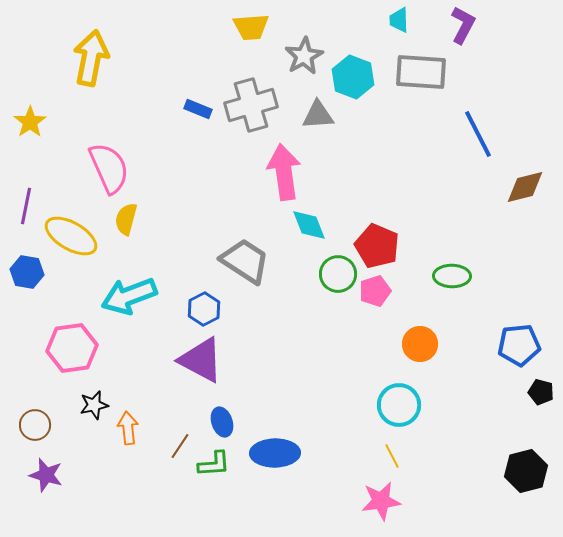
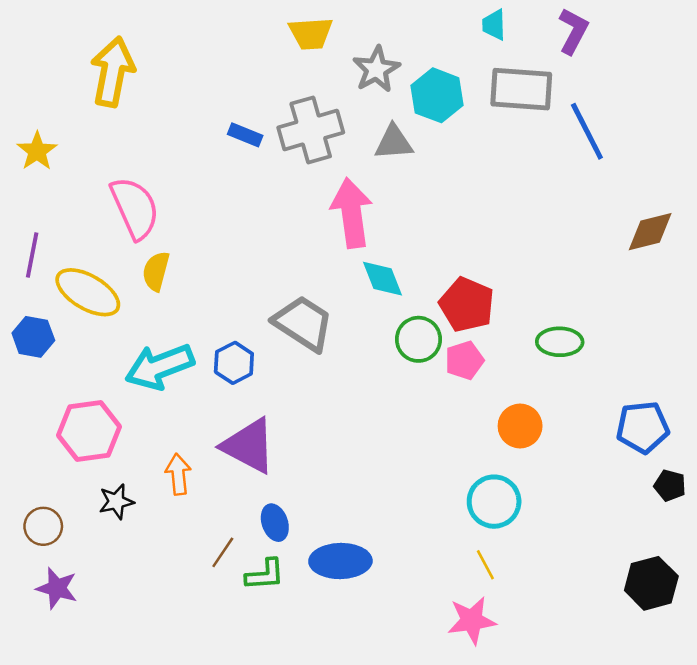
blue line: (478, 134) -> (587, 131), moved
blue hexagon: (204, 309) -> (234, 363), moved
orange arrow: (128, 428) -> (178, 474), moved

